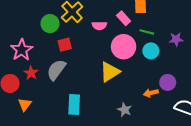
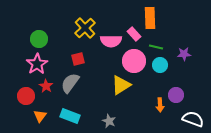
green circle: (50, 24) -> (39, 39), moved
pink semicircle: (99, 26) -> (111, 41), size x1.5
orange arrow: (151, 93) -> (160, 105), turned -80
cyan rectangle: (74, 104) -> (70, 116), moved, turned -72
gray star: (125, 110) -> (109, 121), moved

